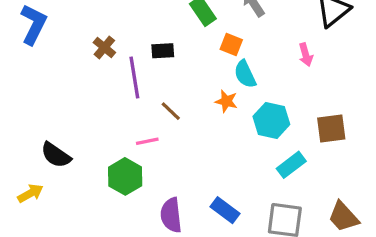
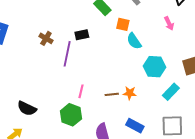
purple line: (134, 78) -> (67, 54), turned 30
orange star: (226, 101) -> (130, 93), moved
brown line: (171, 111) -> (112, 94), moved, turned -40
pink line: (147, 141) -> (81, 91), turned -56

